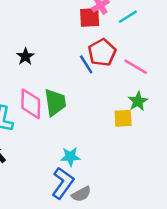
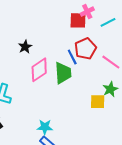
green trapezoid: (55, 102) -> (63, 73), moved
pink diamond: (31, 104) -> (39, 70), moved, turned 50
cyan star: (70, 157) -> (45, 127), moved

